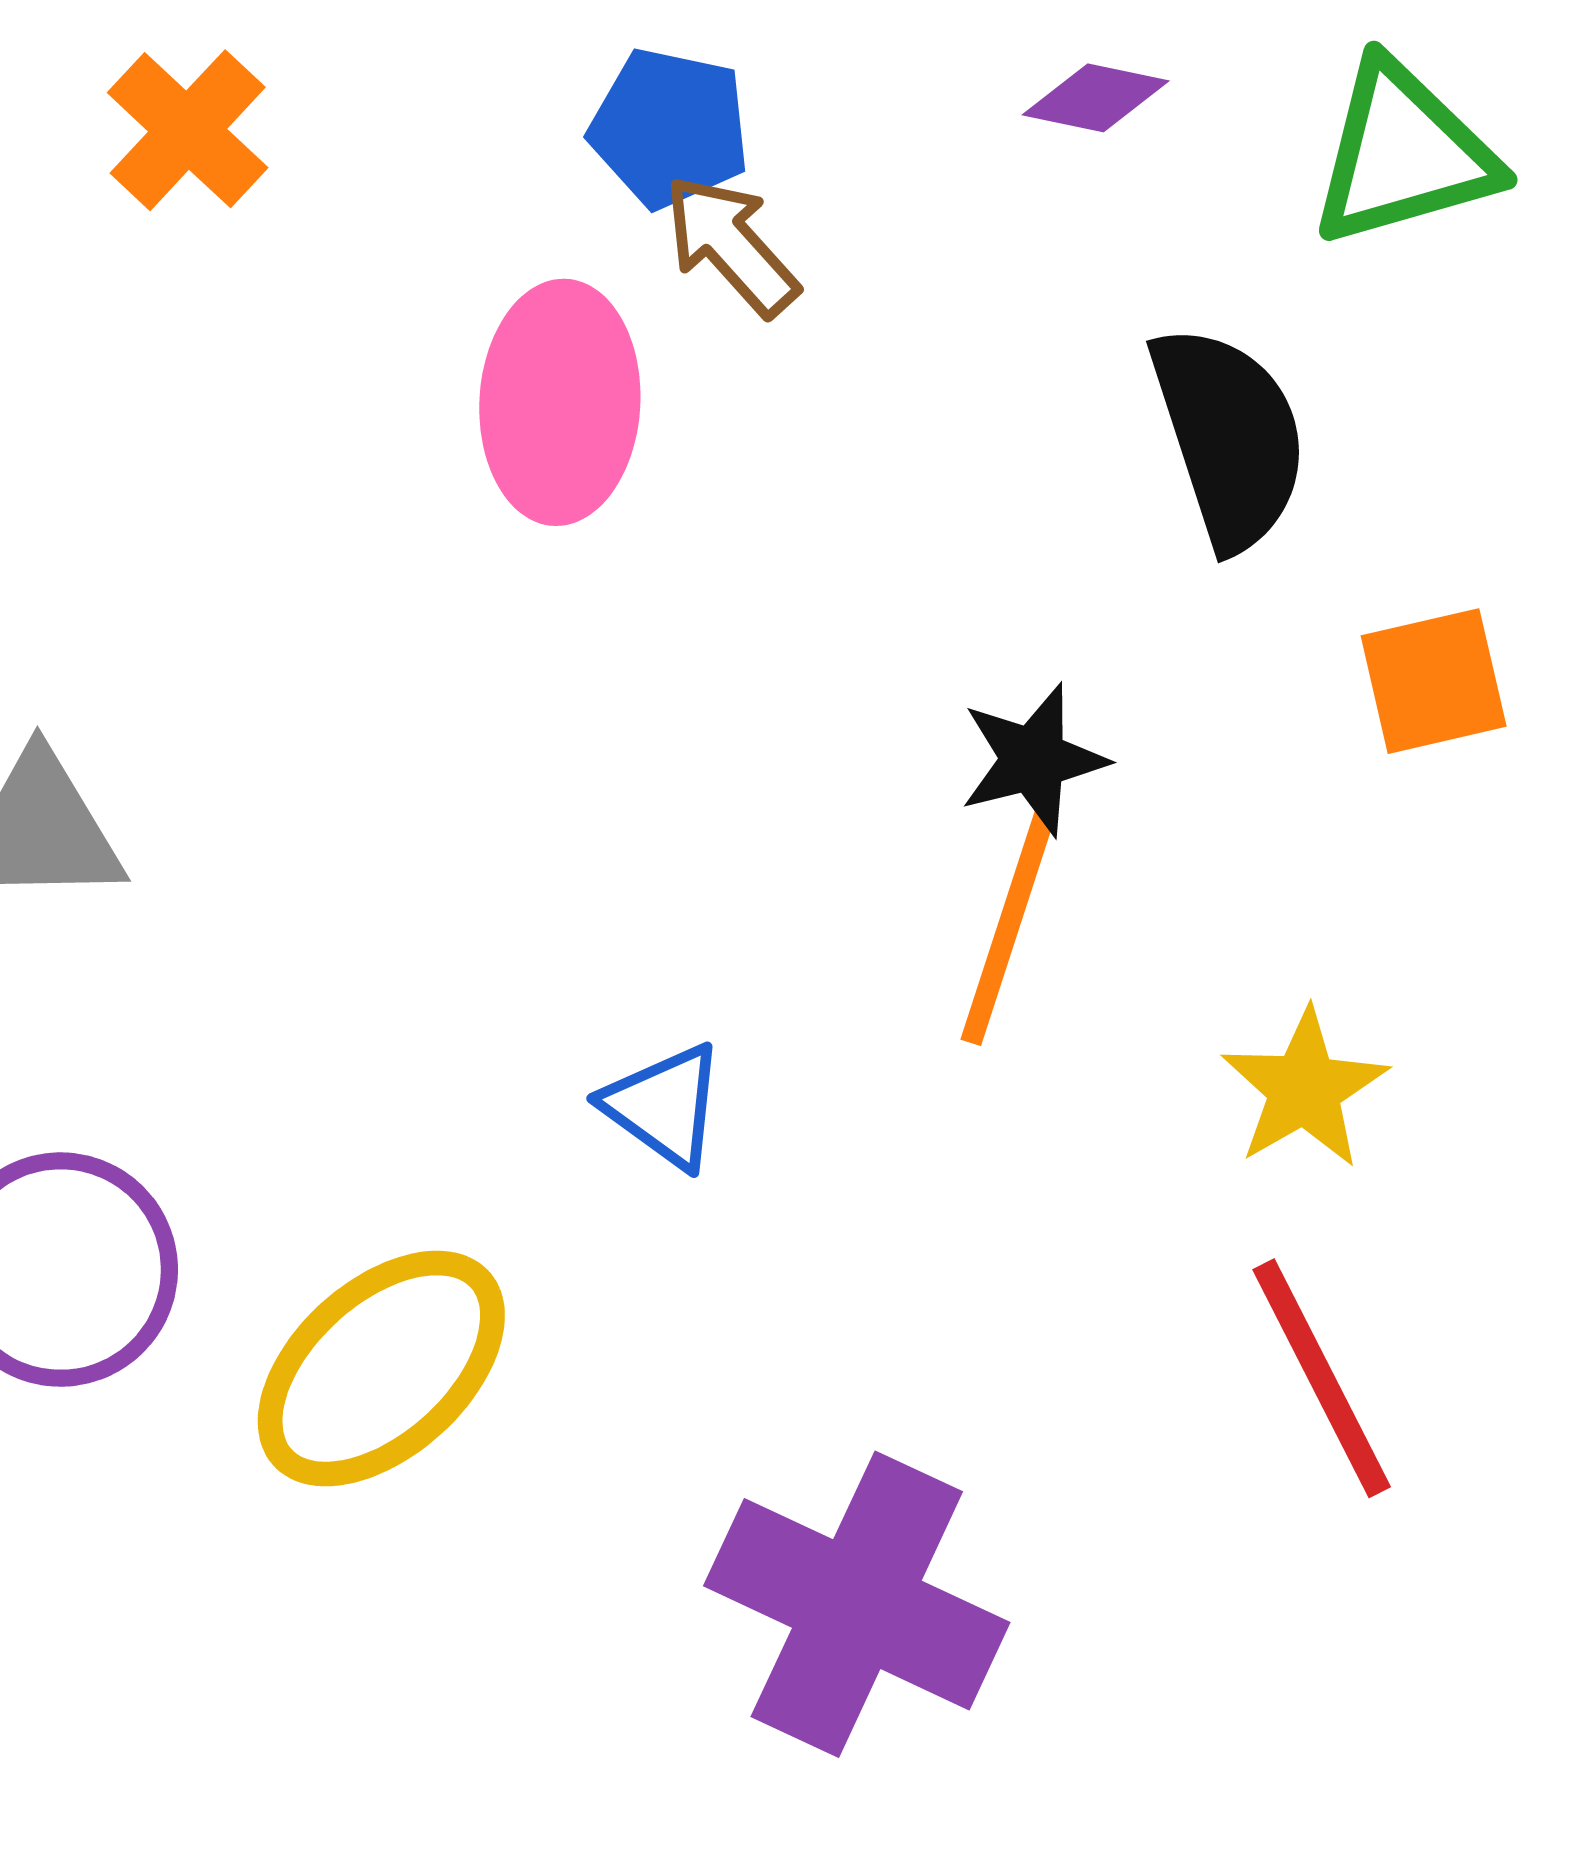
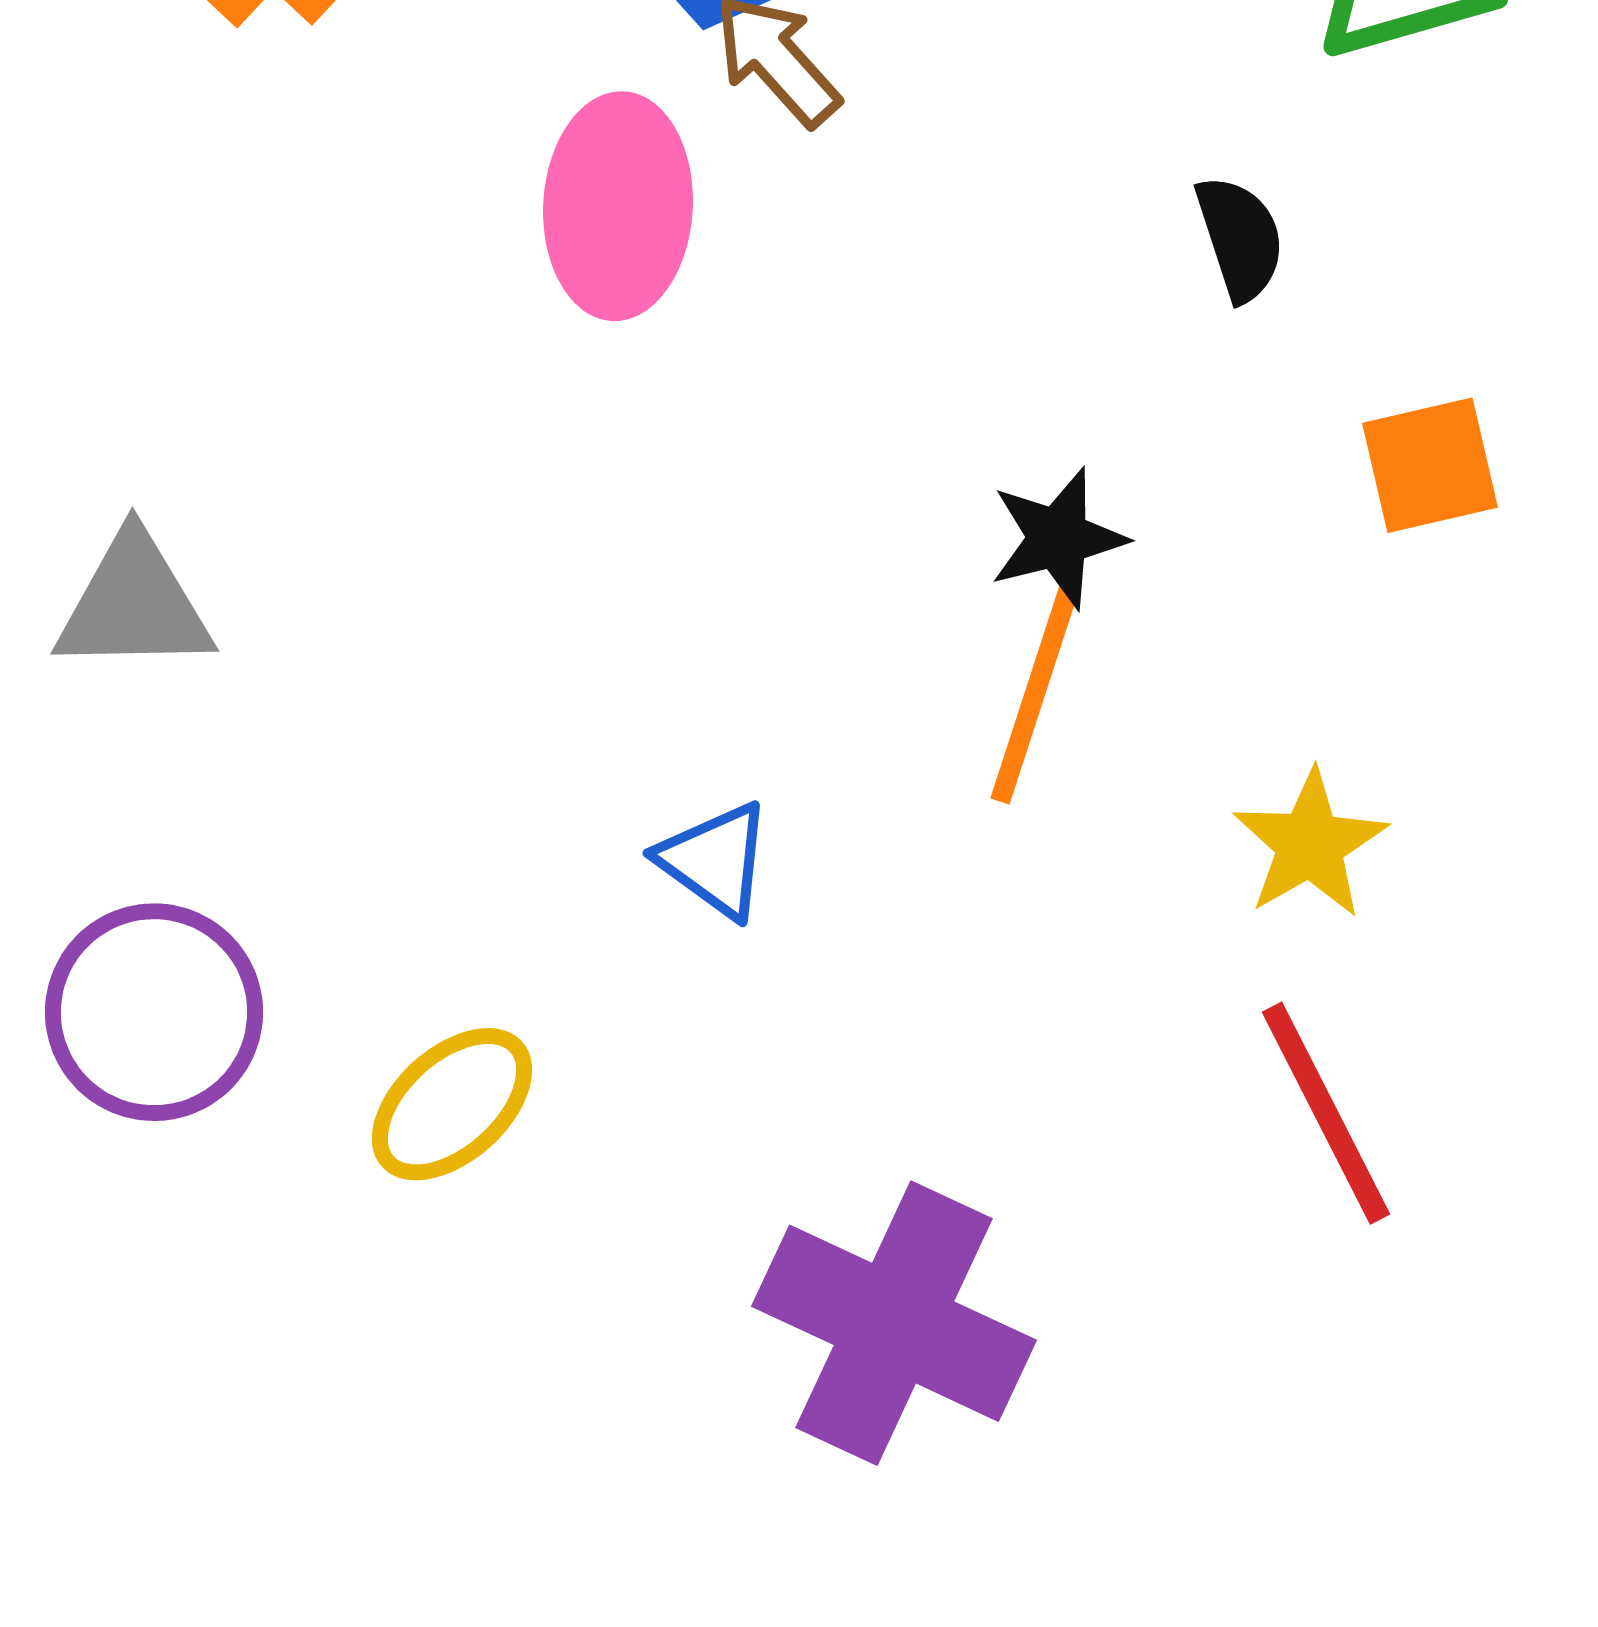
black semicircle: (1229, 437) -> (1240, 238), size x0.6
yellow ellipse: (381, 1369) -> (452, 1104), size x0.7

